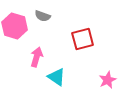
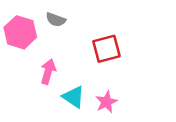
pink star: (108, 80) -> (106, 102), moved

